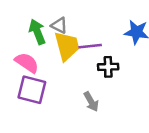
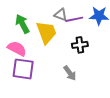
gray triangle: (59, 25) -> (61, 15), moved
purple line: (90, 46) -> (74, 19), moved

